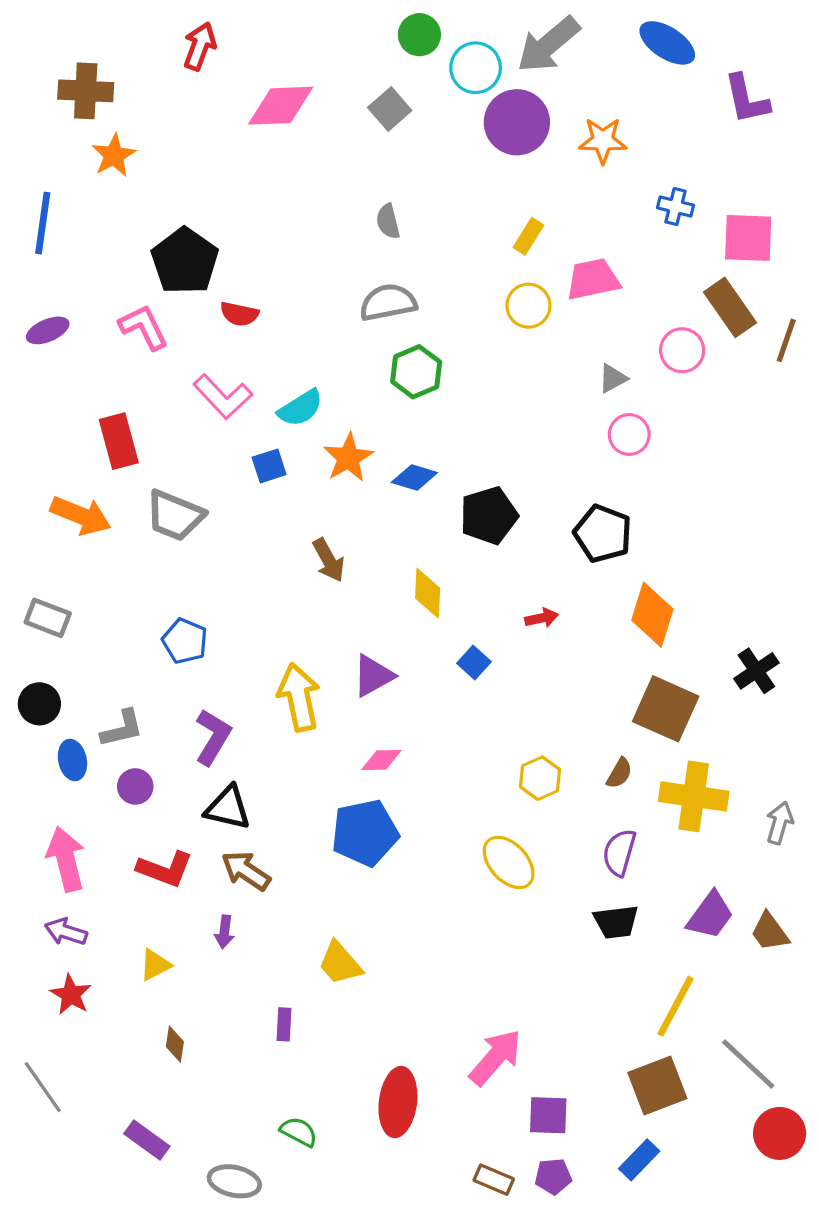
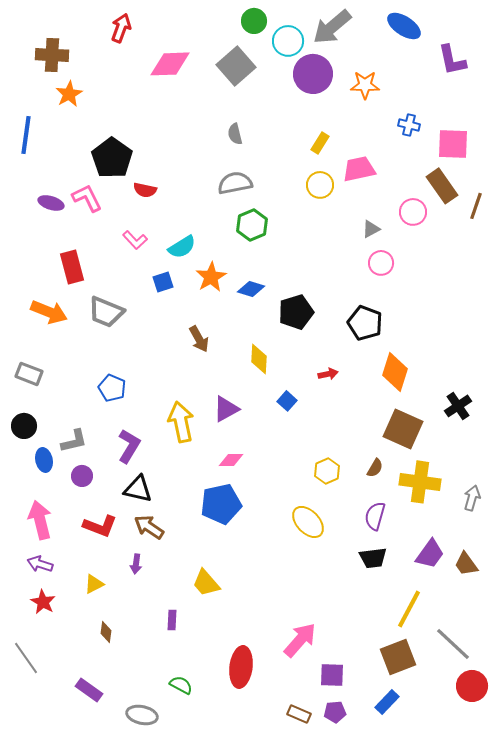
gray square: (390, 109) -> (236, 66), size x1.5
purple ellipse: (48, 330) -> (51, 203), moved, turned 40
pink L-shape: (223, 397) -> (135, 240), size x0.7

